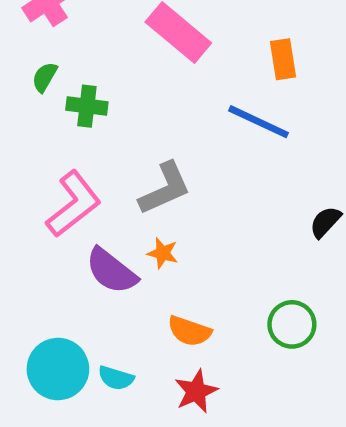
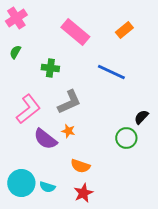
orange rectangle: (283, 59) -> (124, 30), moved, turned 60
green cross: (87, 106) -> (50, 68), moved
green circle: (292, 324) -> (126, 138), moved

